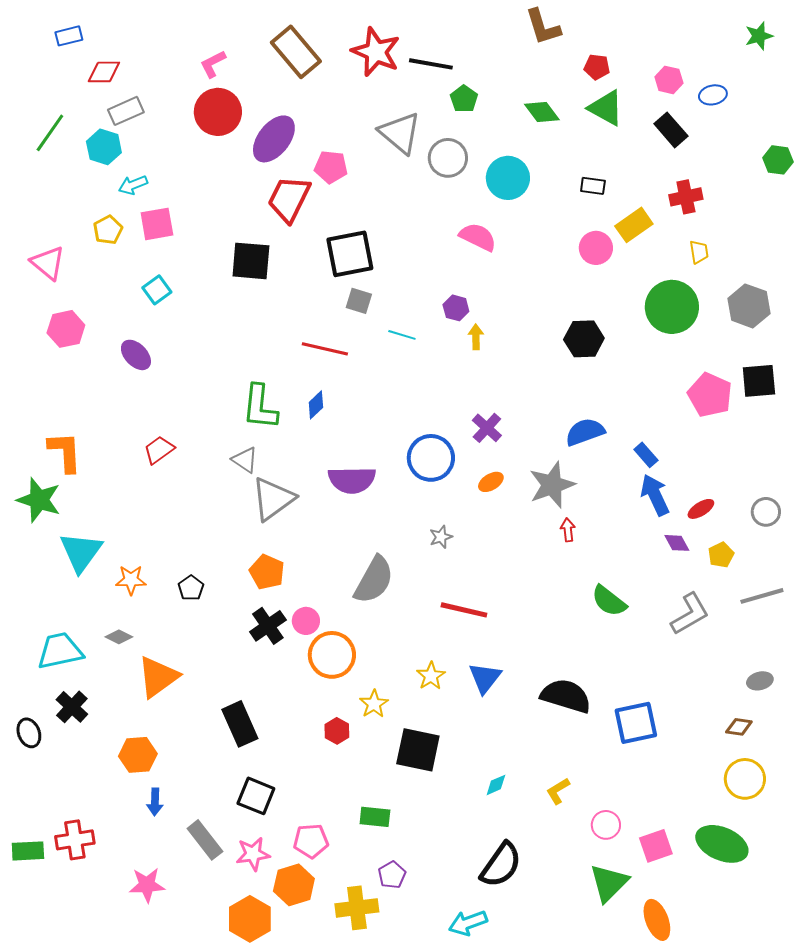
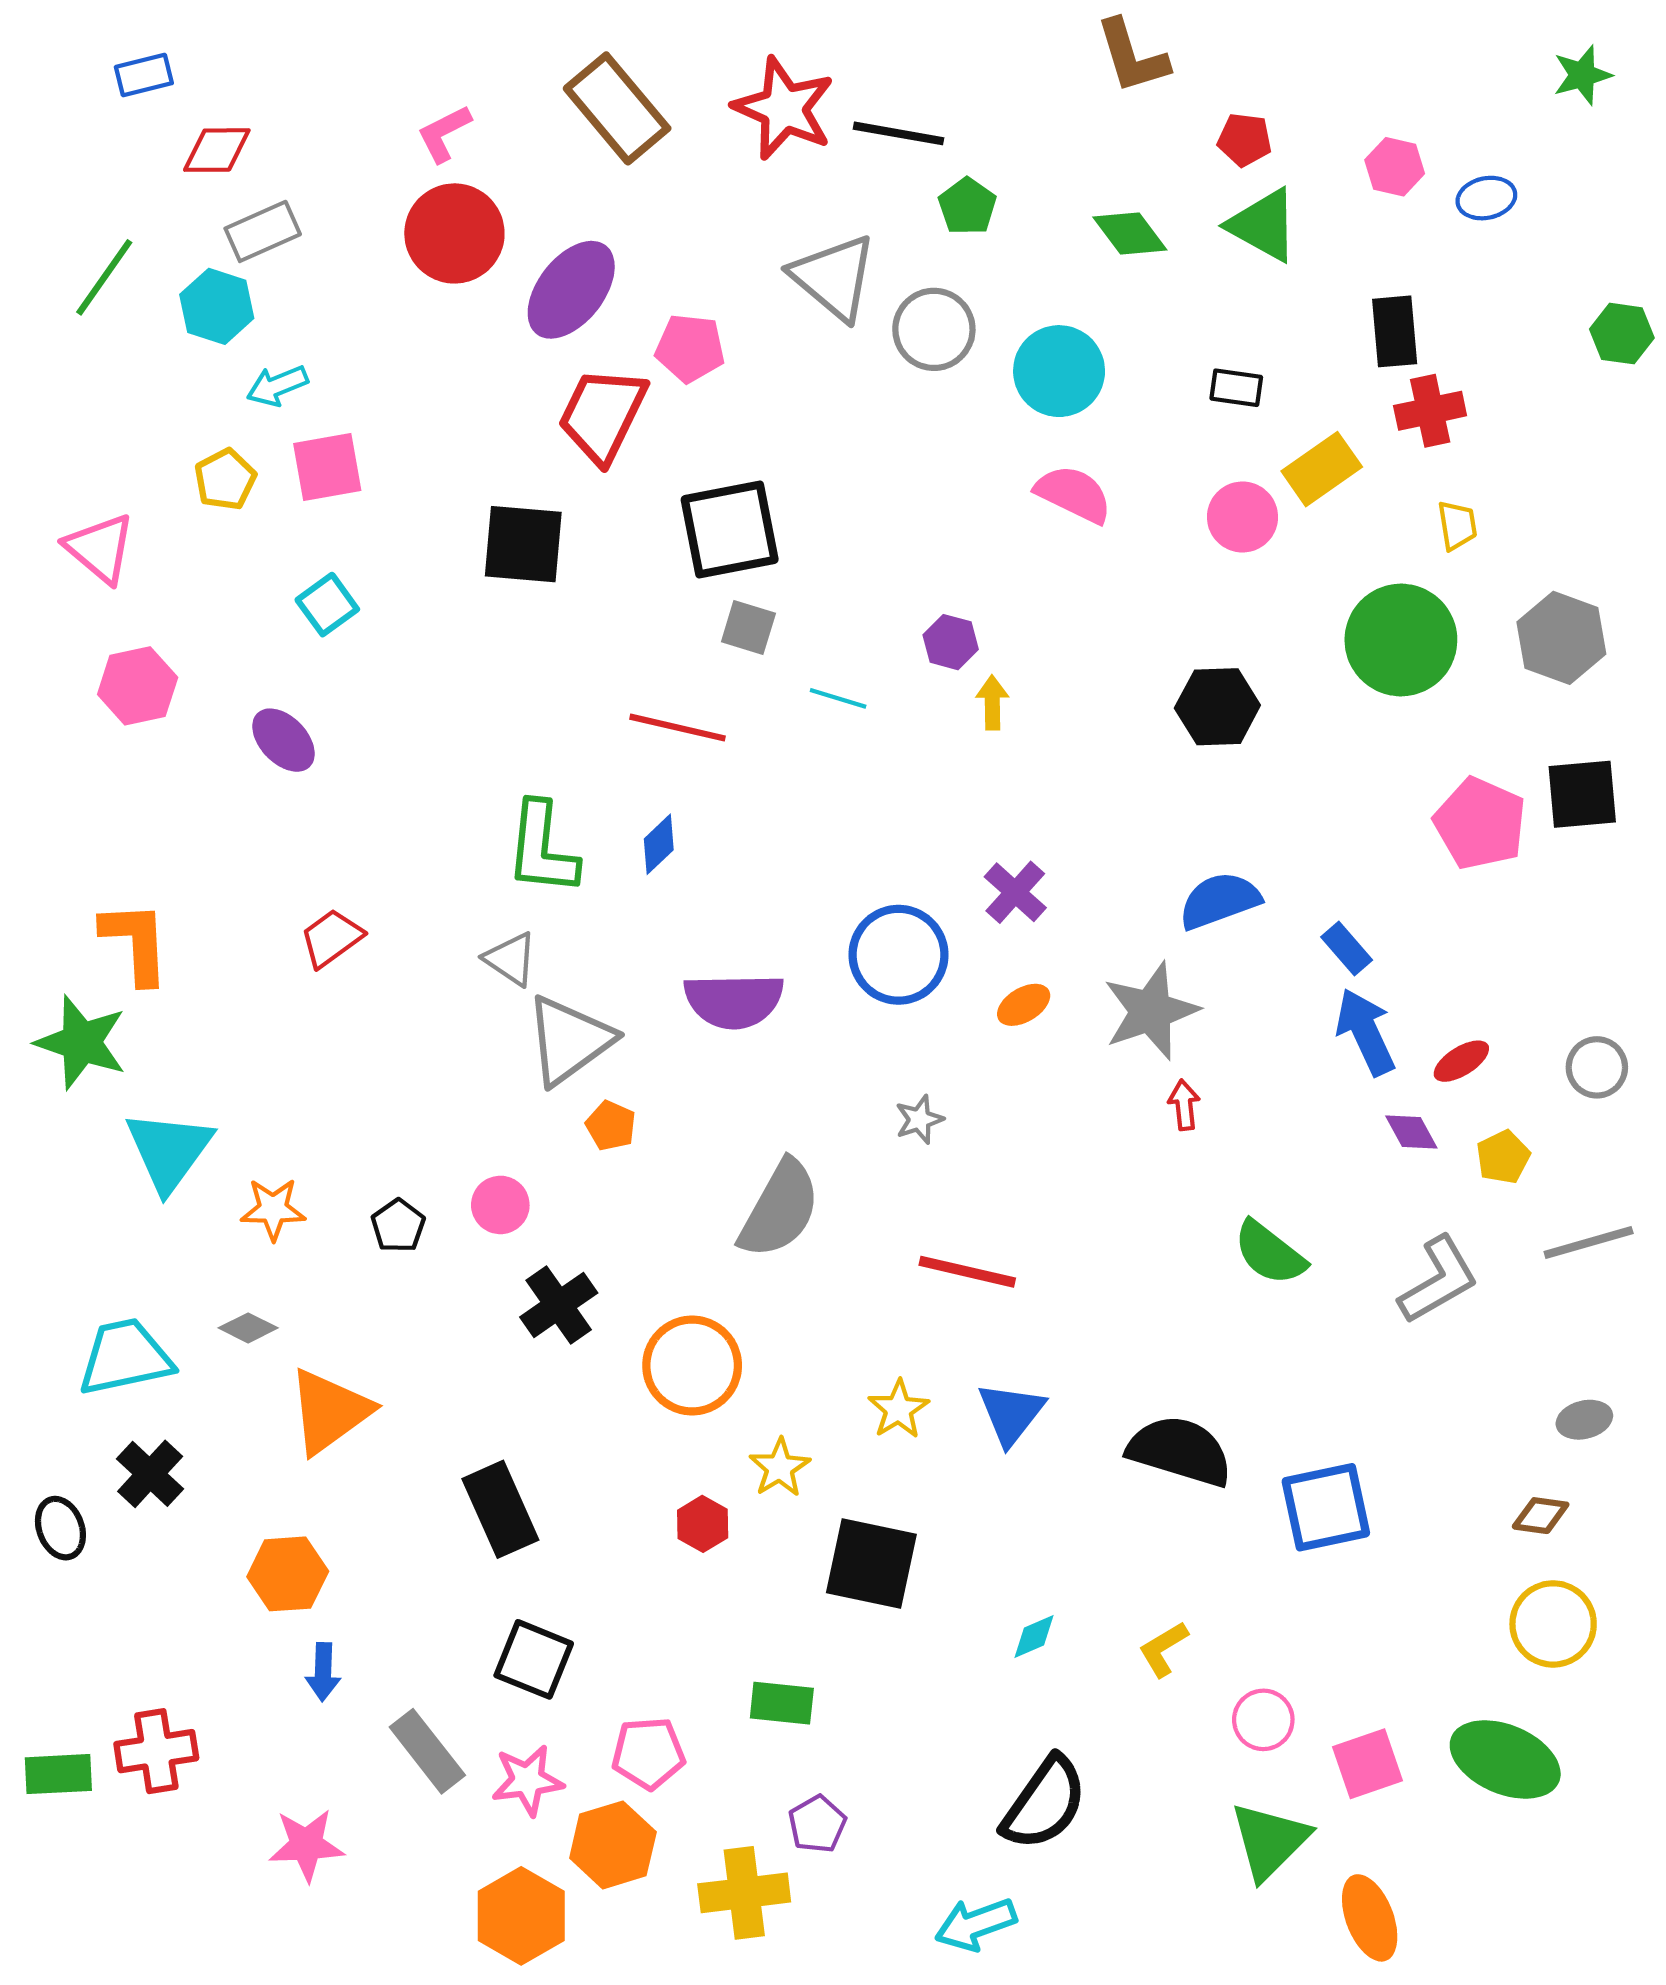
black rectangle: (671, 130) -> (1395, 331), moved, turned 36
pink semicircle: (478, 237) -> (1074, 494), moved
orange pentagon: (267, 572) -> (611, 1126), moved, size x0.7
pink circle: (306, 621) -> (500, 1205), moved

